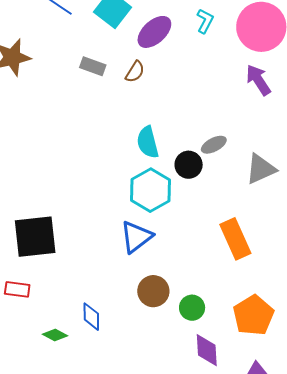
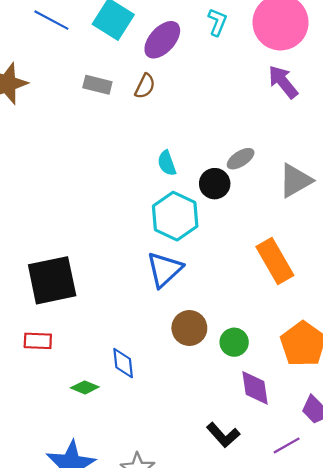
cyan semicircle: (148, 142) -> (167, 163), size x0.7

